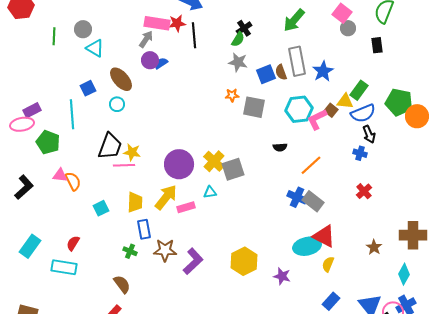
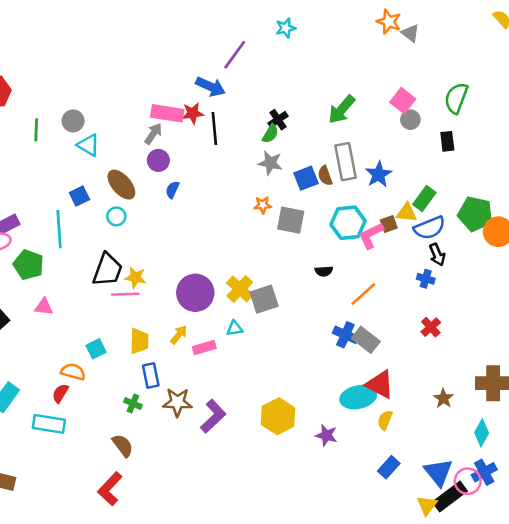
blue semicircle: (161, 63) -> (172, 190), moved, turned -32
brown square: (331, 110) -> (389, 224), turned 32
orange semicircle: (73, 181) -> (73, 372), moved, turned -48
yellow arrow: (166, 197) -> (179, 335), size x0.6

